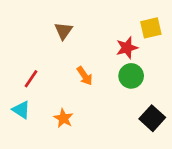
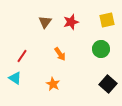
red star: (127, 48) -> (71, 22), moved
green circle: (131, 76) -> (101, 49), moved
orange star: (63, 118) -> (53, 84), moved

